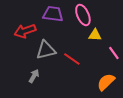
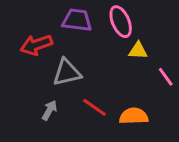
red line: (72, 59) -> (94, 107), moved
orange semicircle: (106, 82) -> (134, 116), moved, turned 42

